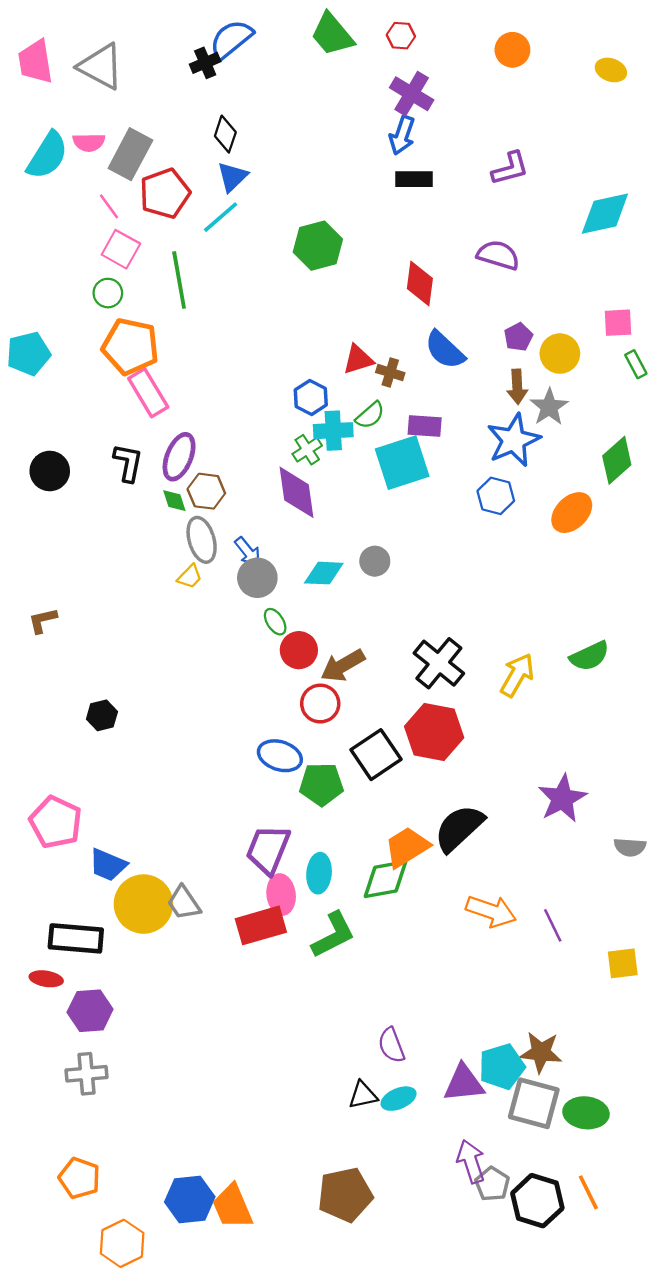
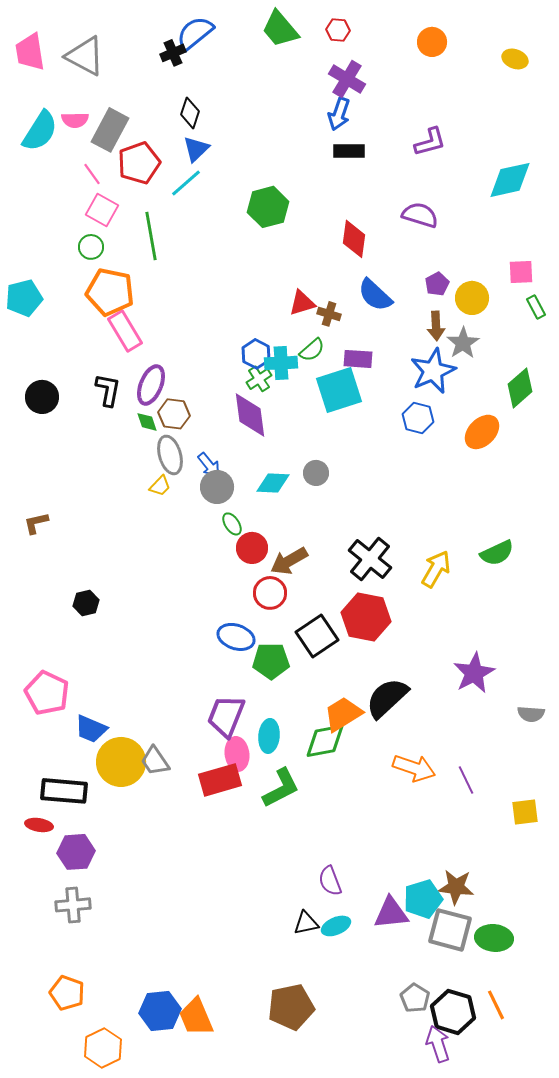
blue hexagon: (311, 397) -> (256, 354), moved
purple arrow: (471, 1161) -> (438, 1044), moved

